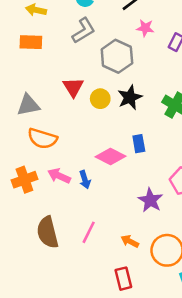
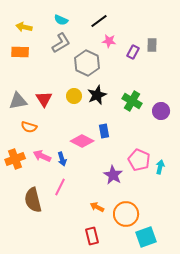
red triangle: (73, 87) -> (44, 99), moved
orange semicircle: (42, 139) -> (29, 127), size x0.7
pink line: (89, 232) -> (60, 187), moved

